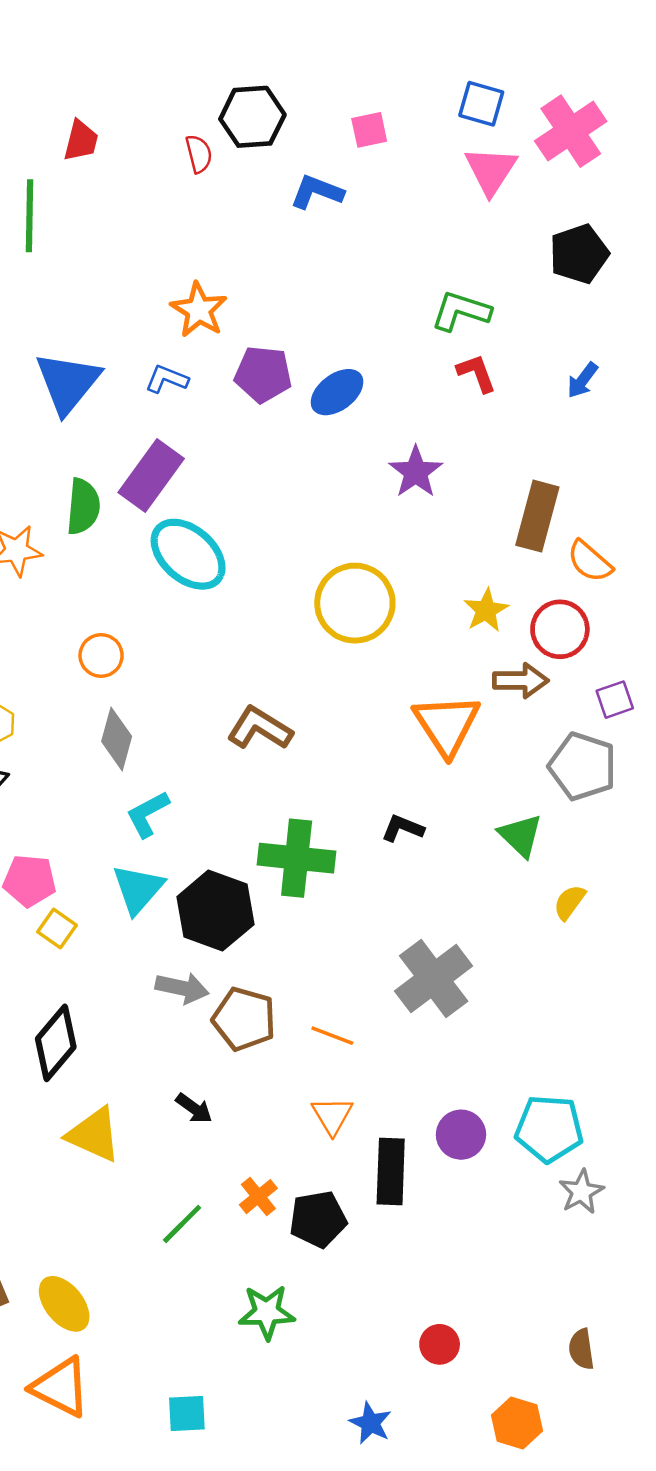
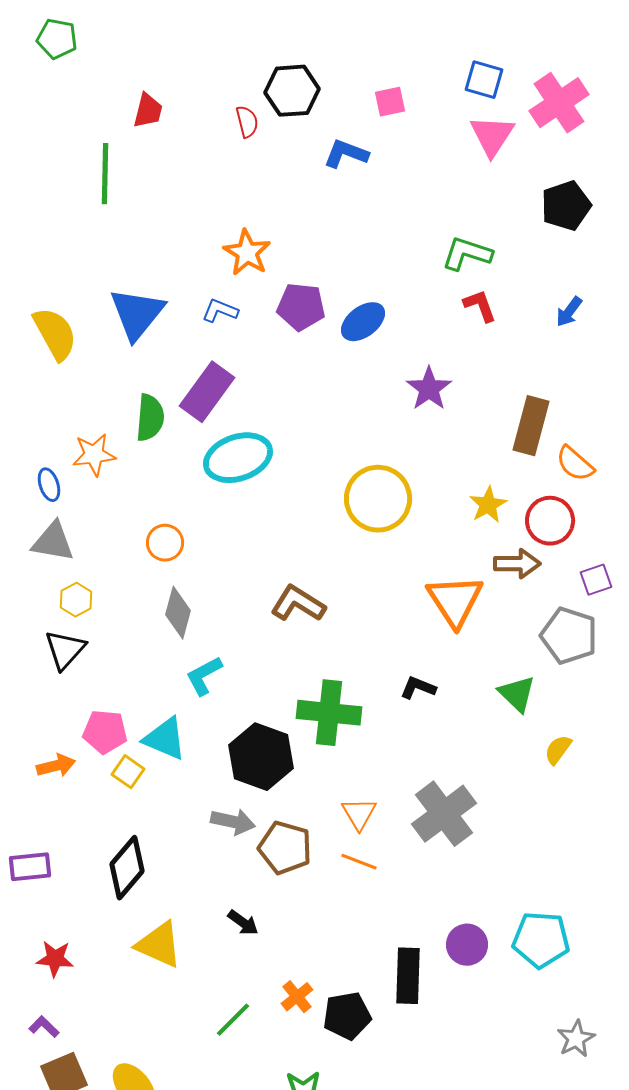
cyan ellipse: (188, 554) -> (238, 458), turned -60
cyan triangle: (138, 889) -> (165, 739), moved, turned -48
orange triangle: (332, 1116) -> (359, 814), moved
gray star: (581, 1192) -> (576, 1039), moved

